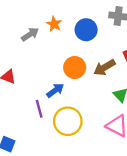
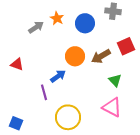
yellow circle: (68, 121) -> (68, 117), moved

